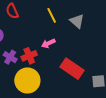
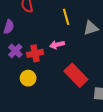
gray triangle: (77, 21) -> (91, 28), turned 49
yellow circle: (27, 80) -> (28, 78), size x0.6

